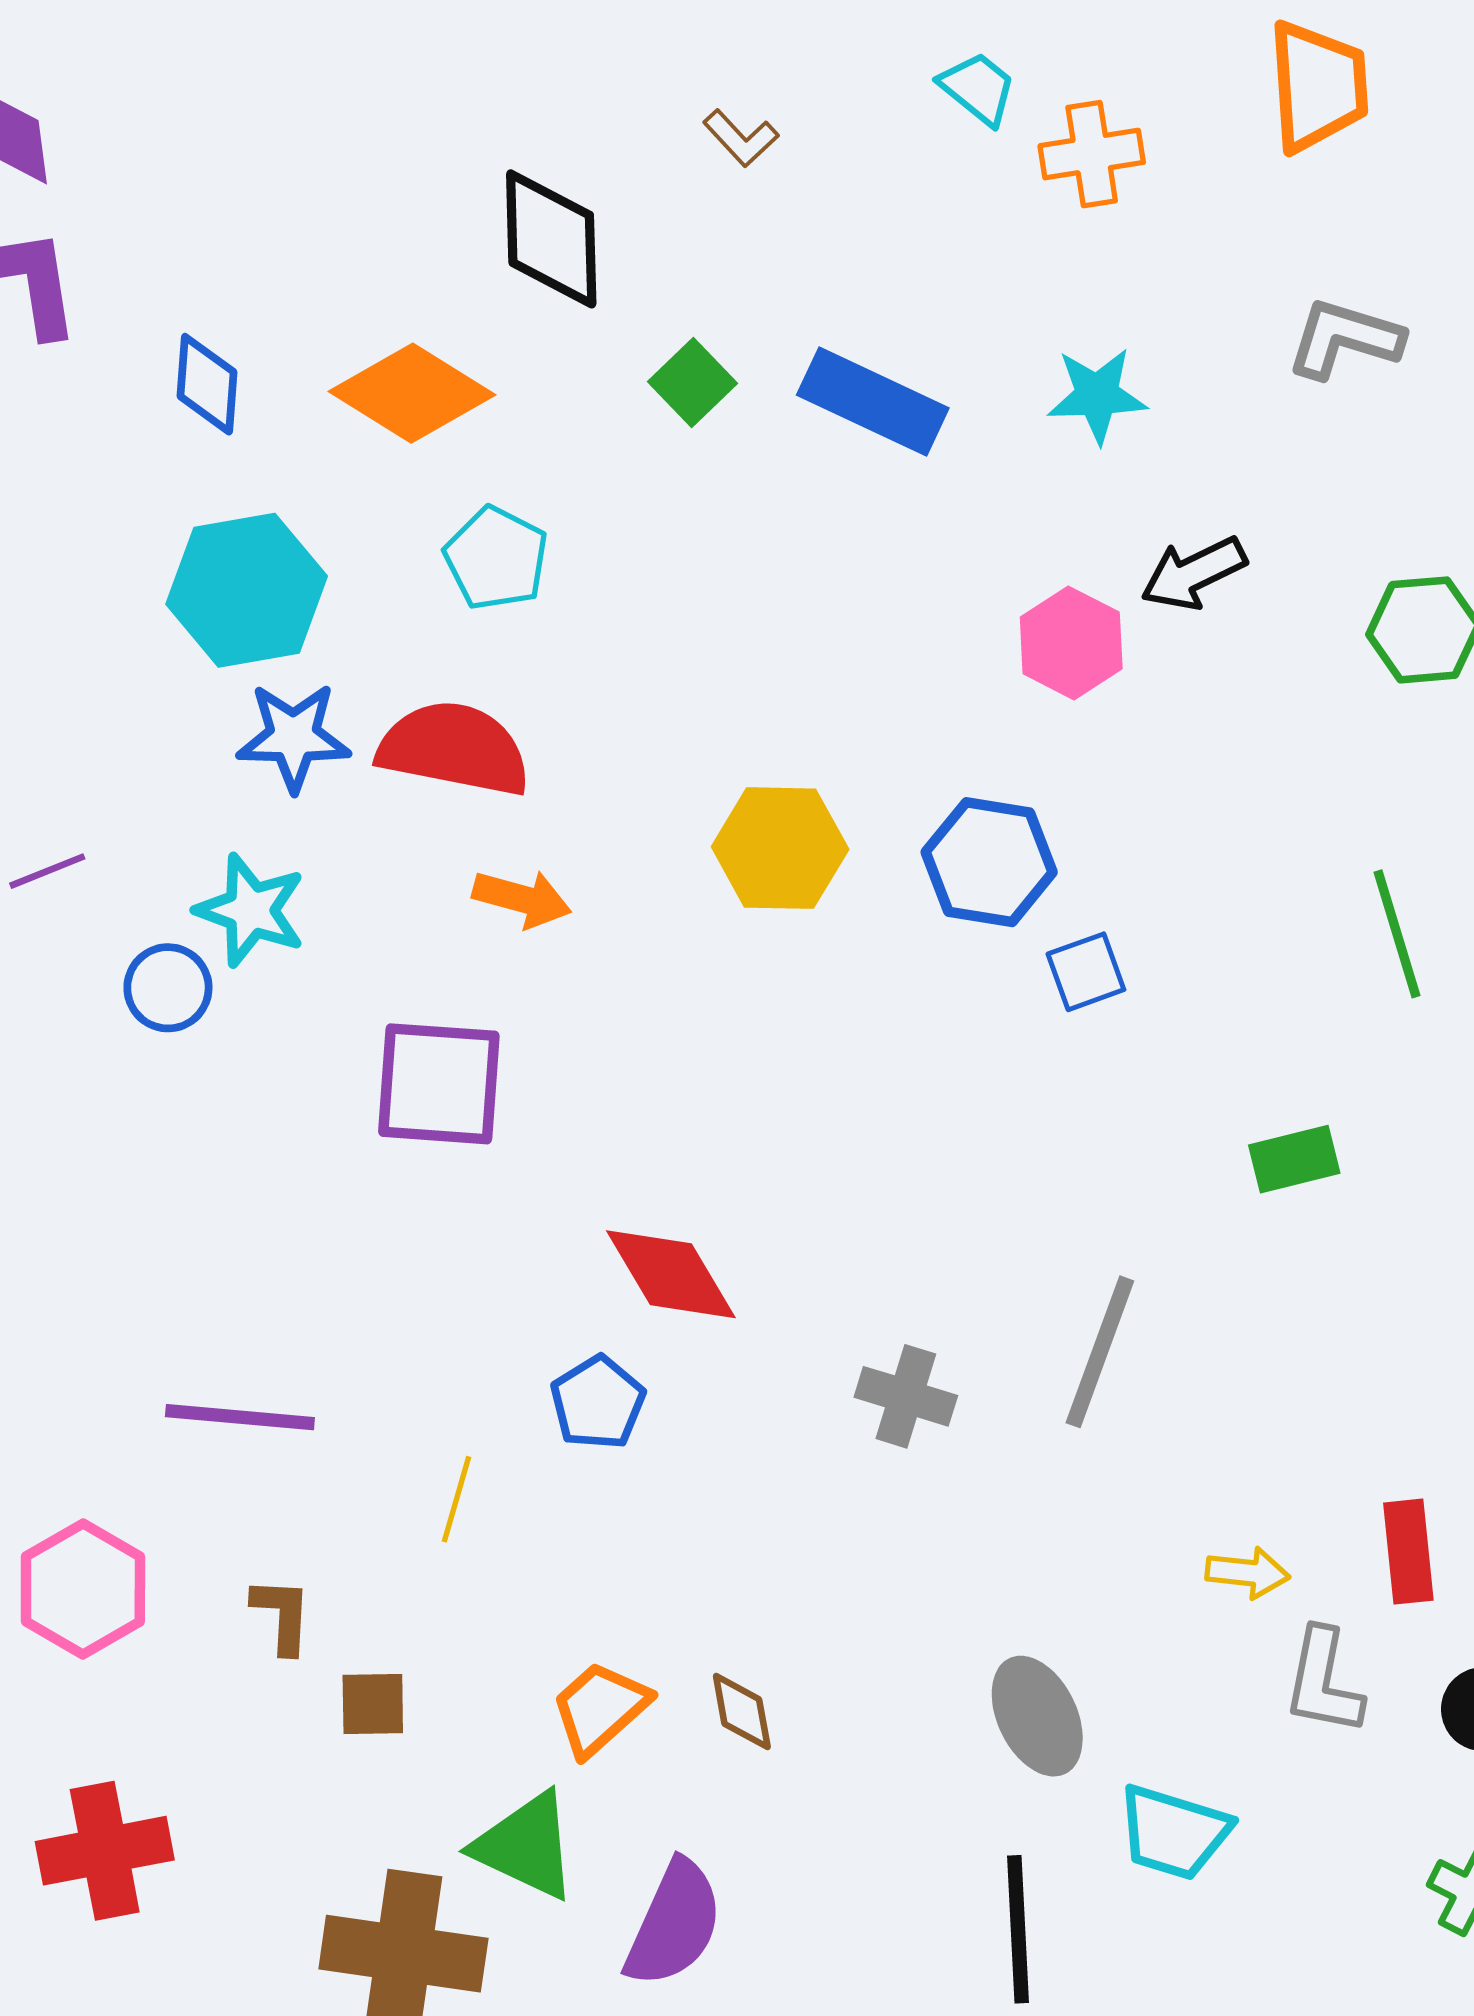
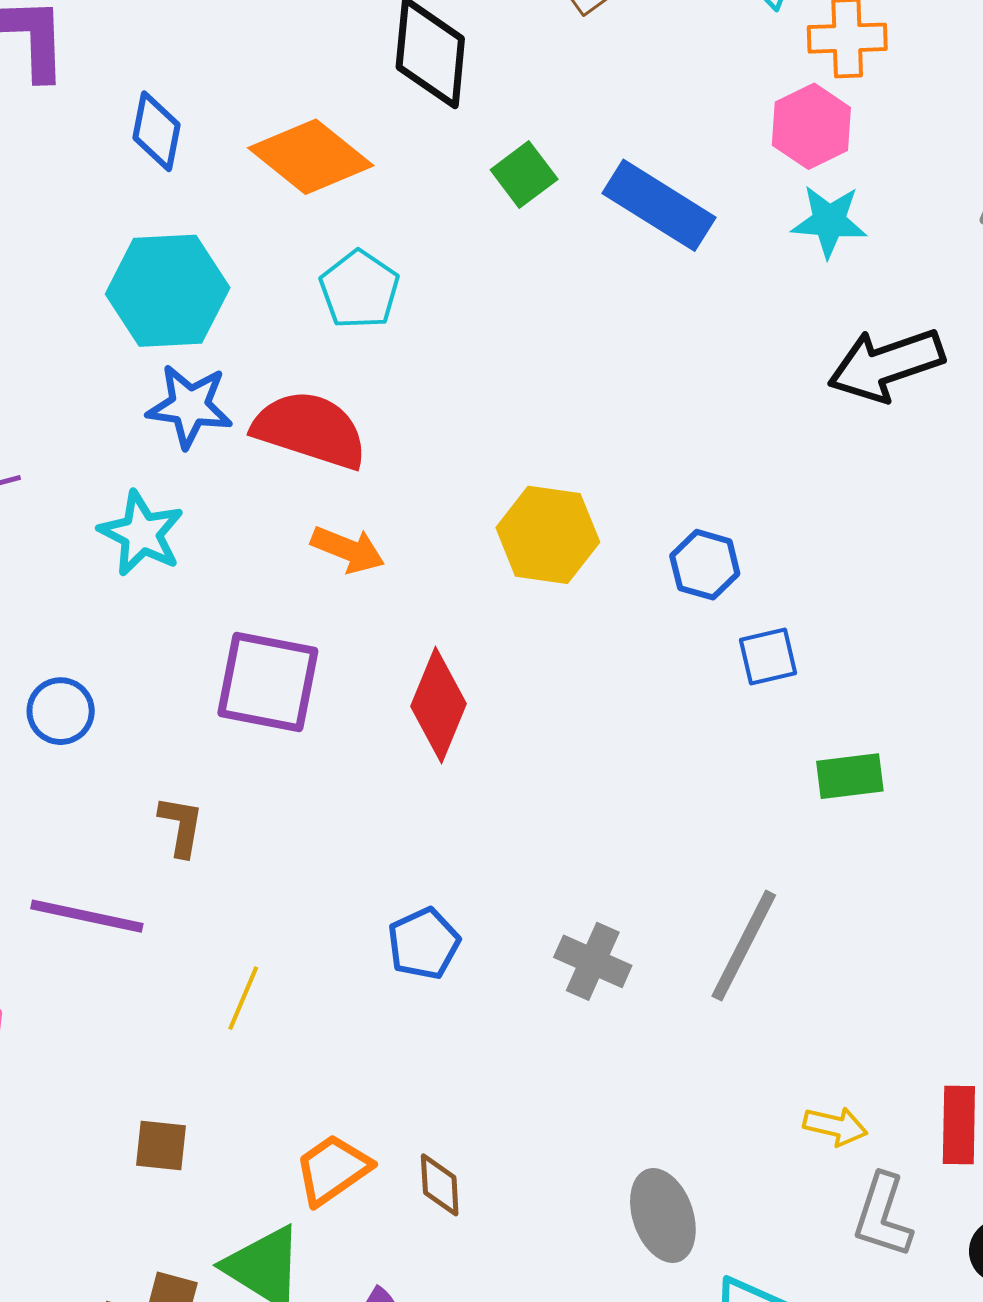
black arrow: (1193, 573) -> (886, 365), size x1.4
pink hexagon: (1071, 643) -> (811, 126), moved
blue hexagon: (989, 862) -> (705, 565), size x0.7
blue circle: (168, 988) -> (61, 711), moved
green rectangle: (1294, 1159) -> (850, 776), moved
red diamond: (671, 1274) -> (439, 705), moved, turned 46
blue pentagon: (598, 1403) -> (424, 944), moved
brown L-shape: (282, 1615) -> (181, 826), moved

